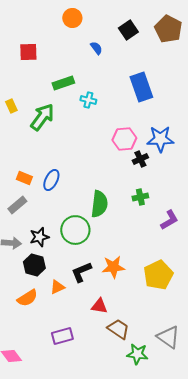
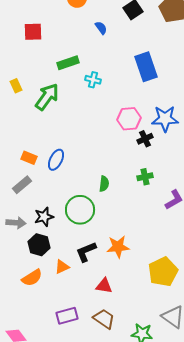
green semicircle: (99, 204) -> (104, 184), size x0.6
yellow pentagon: (158, 275) -> (163, 272), moved
brown trapezoid: (118, 329) -> (104, 319), moved

